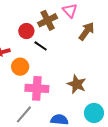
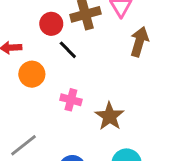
brown arrow: (87, 31) -> (139, 42), turned -30
pink cross: (37, 88) -> (71, 100), moved, size x0.6

